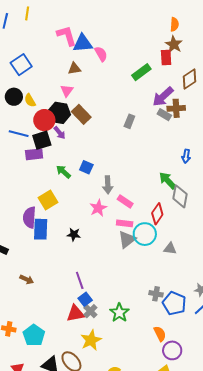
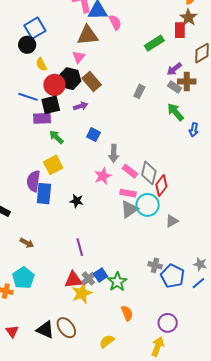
brown triangle: (74, 68) -> (88, 35), size x1.6
black circle: (14, 97) -> (27, 45), moved
purple arrow: (163, 97) -> (174, 69), size x0.7
purple arrow: (60, 133) -> (81, 106), moved, turned -72
green arrow: (63, 172) -> (56, 137), moved
green arrow: (168, 181) -> (175, 112), moved
gray diamond: (180, 196) -> (149, 173), moved
gray triangle: (170, 248) -> (172, 221), turned -40
blue square: (85, 299) -> (101, 275), moved
orange semicircle: (160, 334) -> (127, 313), moved
cyan pentagon: (34, 335) -> (23, 278), moved
yellow star: (91, 340) -> (82, 293), moved

